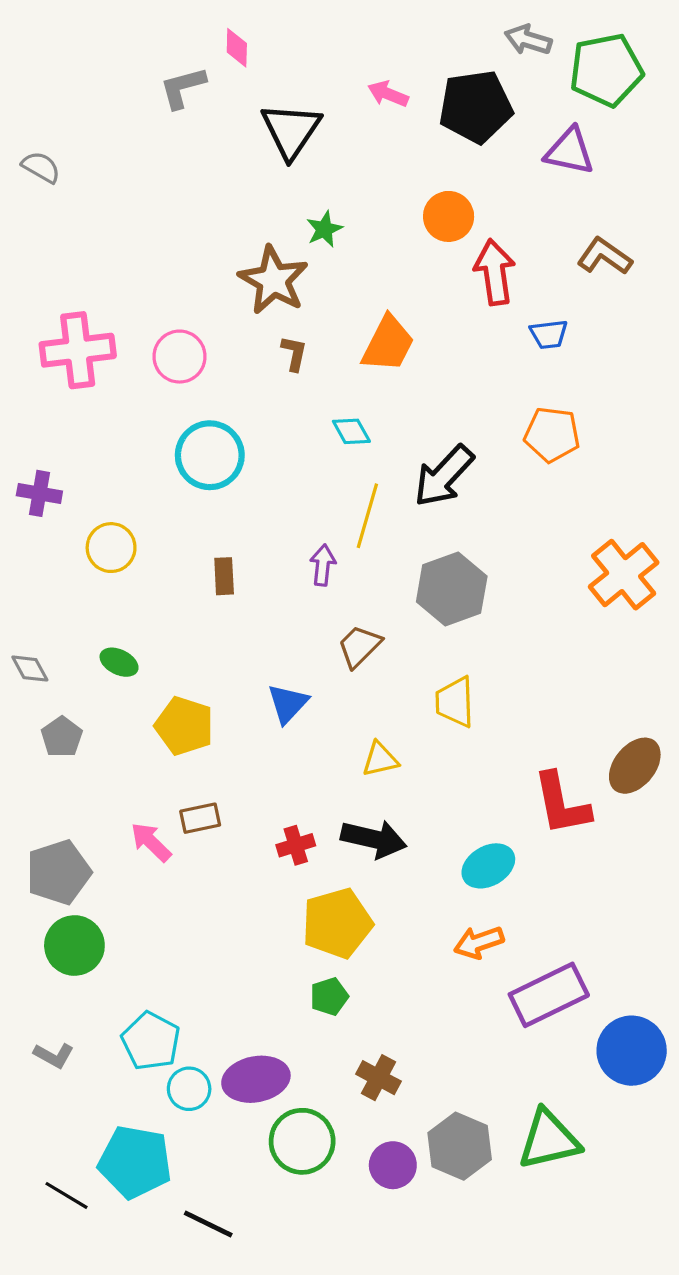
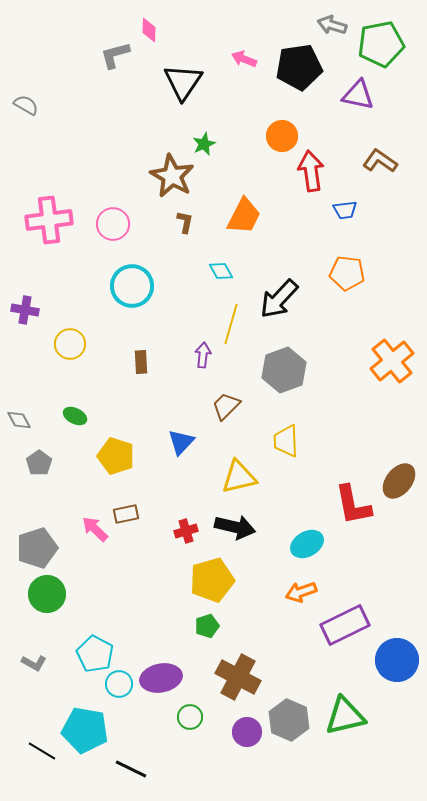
yellow triangle: (380, 759) -> (239, 477), size x1.5
brown cross: (378, 1078) -> (238, 677), size x1.6
green circle: (302, 1141) -> (190, 717), size x0.6

